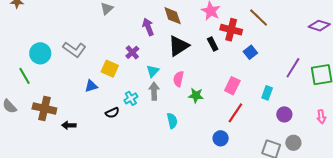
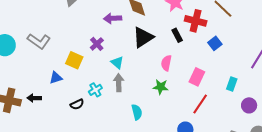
purple arrow: (148, 27) -> (113, 18), turned -72
cyan triangle: (153, 71) -> (117, 63), turned -32
pink semicircle: (178, 79) -> (166, 63), moved
black arrow: (69, 125) -> (34, 98), moved

